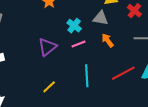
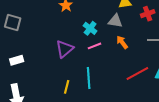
red cross: (134, 11) -> (148, 14), turned 32
cyan line: (87, 76) -> (89, 78), moved
yellow line: (49, 87) -> (67, 87), turned -32

